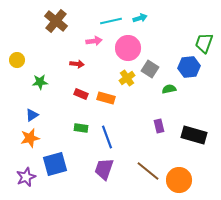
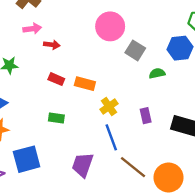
pink arrow: (94, 41) -> (32, 29), moved
yellow cross: (127, 78) -> (109, 107), moved
blue line: (107, 137) -> (111, 137), moved

